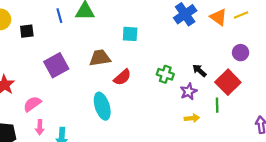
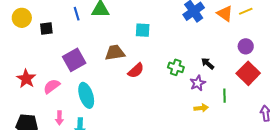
red square: (228, 82) -> (248, 73), moved
pink semicircle: (32, 104) -> (52, 86), moved
cyan ellipse: (102, 106) -> (86, 95), moved

